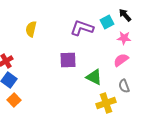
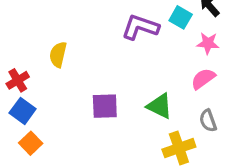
cyan square: (107, 22) -> (181, 17), turned -32
yellow semicircle: (31, 29) -> (58, 55), moved
purple square: (68, 60) -> (105, 106), moved

